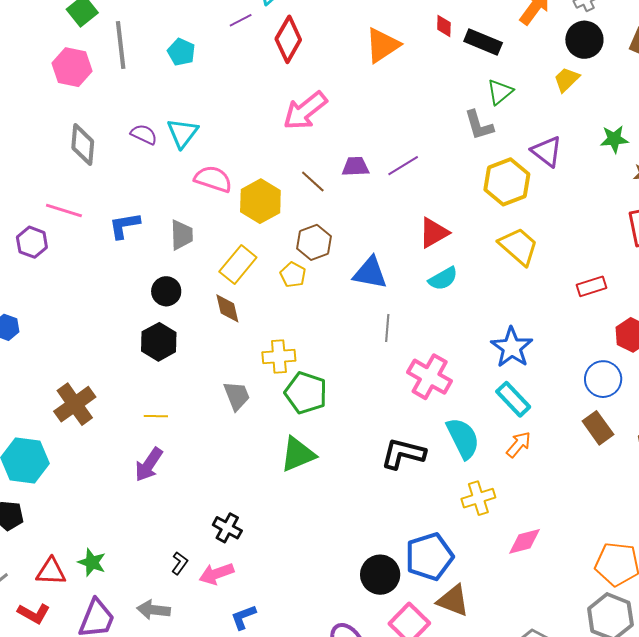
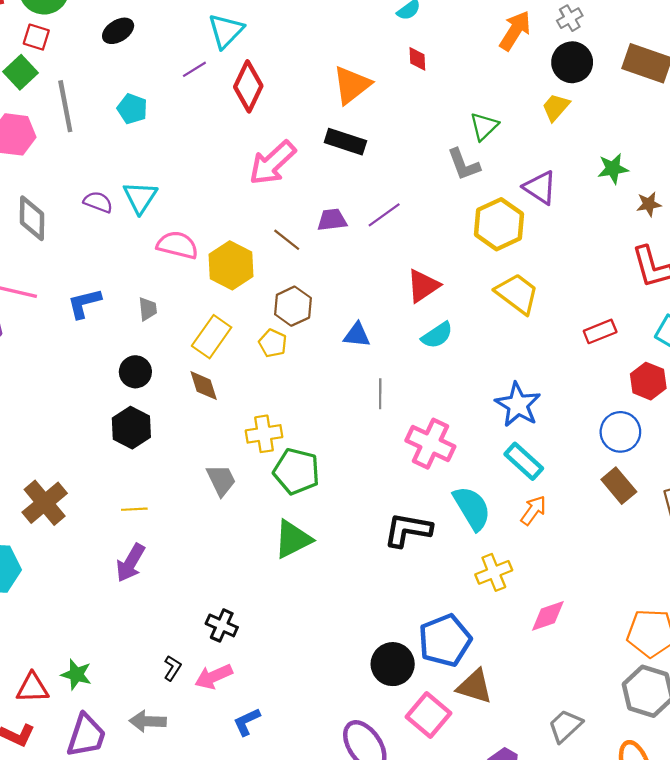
black rectangle: (483, 42) -> (345, 142), moved
gray trapezoid: (182, 235) -> (148, 309), size x0.7
blue triangle: (370, 273) -> (357, 335), size x0.7

